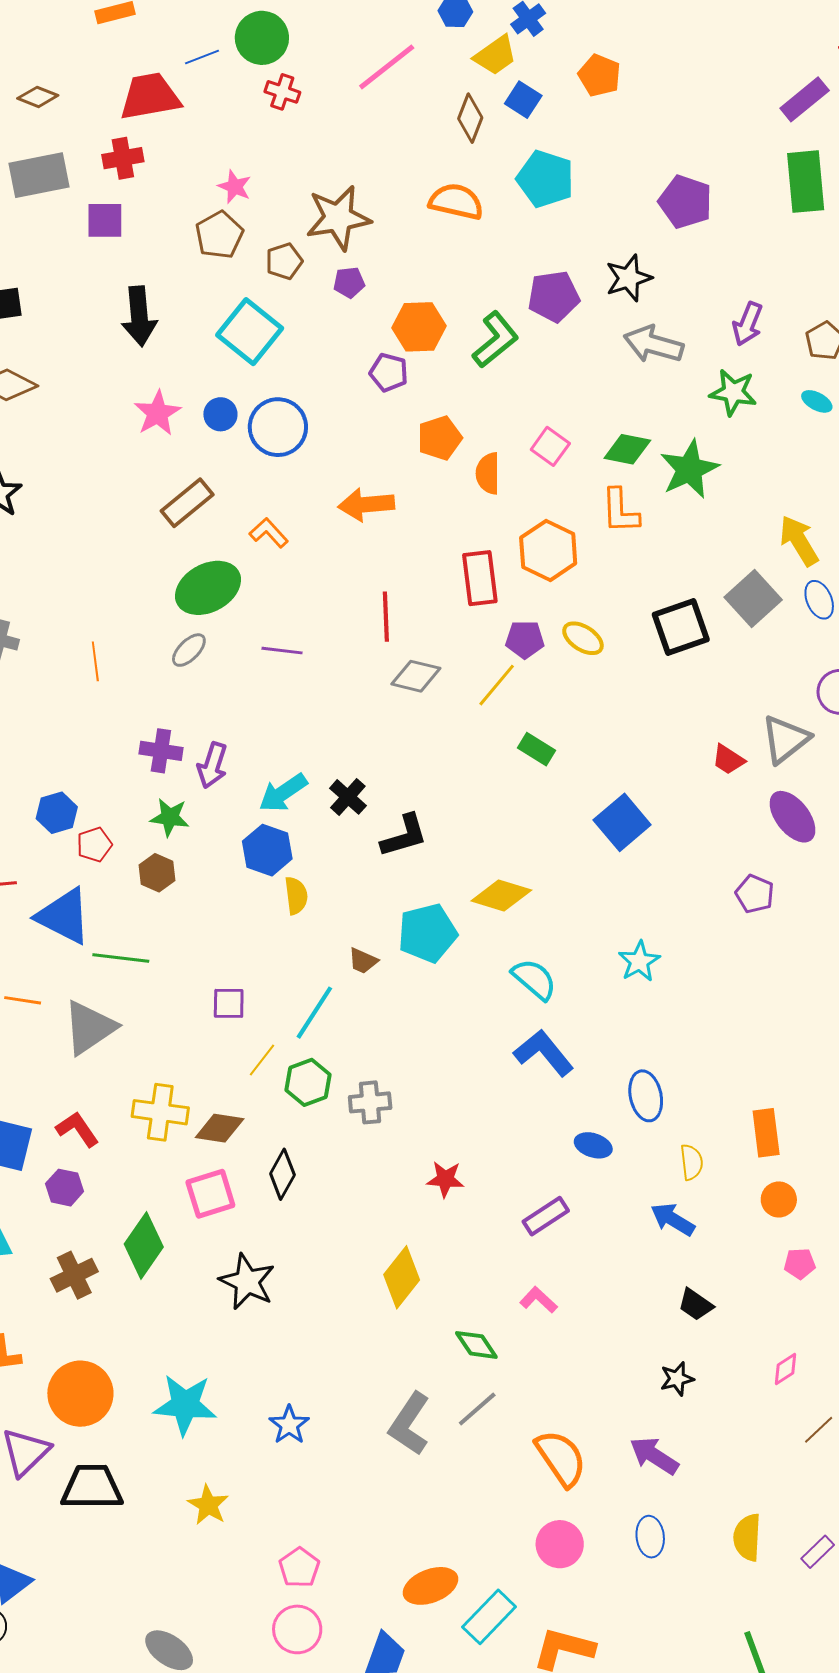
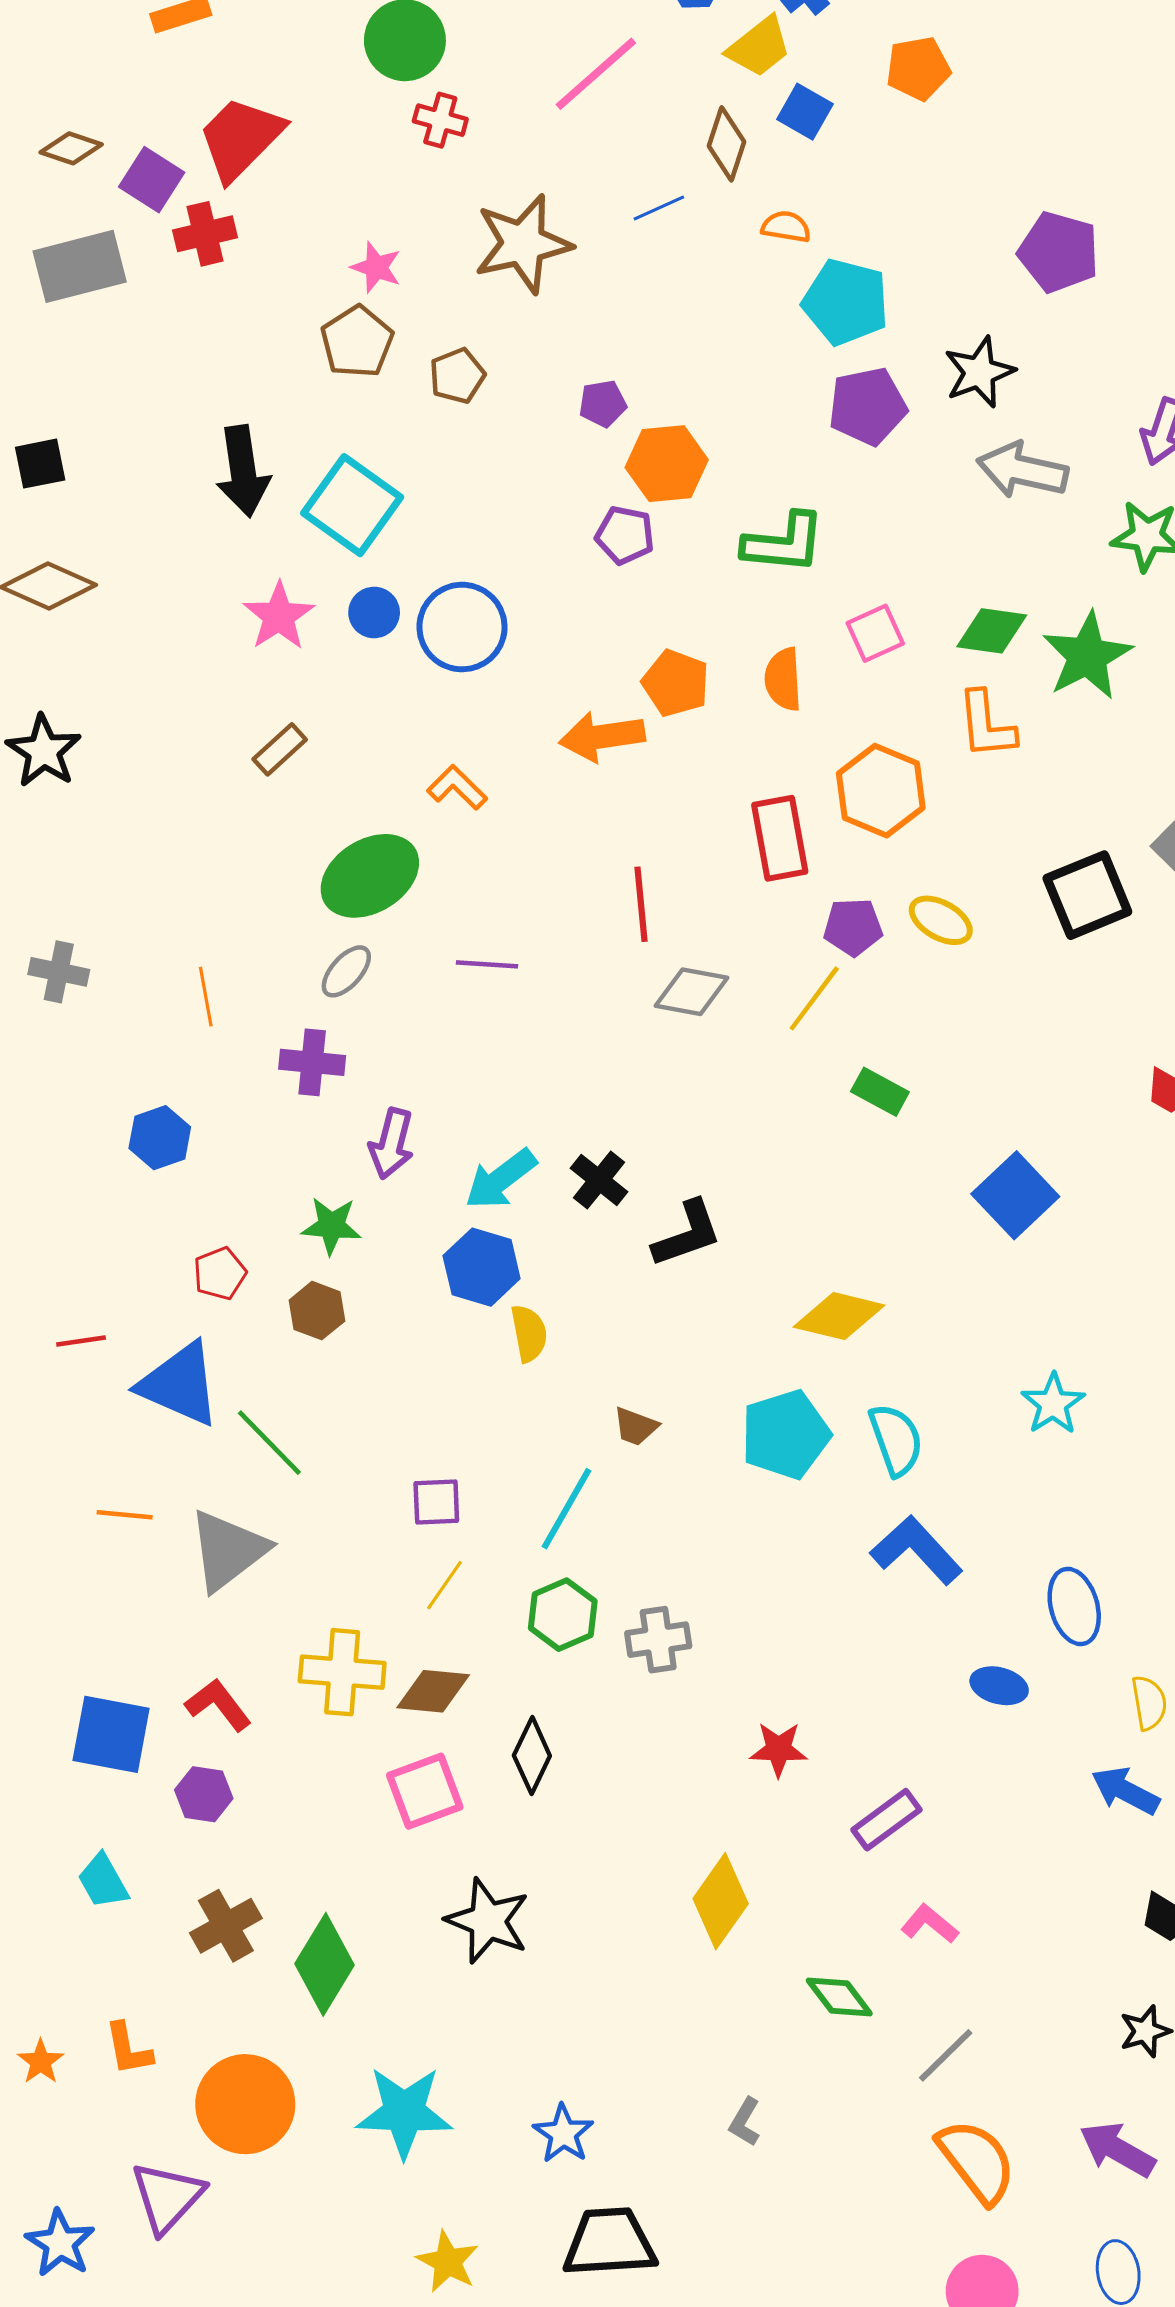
blue line: (202, 57) -> (659, 208), moved
orange pentagon: (599, 75) -> (918, 68), turned -30
red trapezoid: (150, 96) -> (241, 138), turned -32
cyan pentagon: (545, 179) -> (846, 302), moved
orange semicircle: (456, 202) -> (786, 227), moved, size x0.6
brown star: (338, 218) -> (523, 244), moved
purple square: (105, 220) -> (152, 180), moved, turned 36
purple pentagon: (349, 282) -> (603, 404), moved
cyan square: (250, 332) -> (352, 505), moved
green L-shape: (495, 340) -> (784, 543), moved, turned 48
orange pentagon: (440, 438) -> (676, 683), moved, turned -30
pink square: (550, 446) -> (875, 633), turned 33
brown rectangle: (187, 503) -> (280, 749), moved, size x0.7
purple cross: (161, 751) -> (312, 1062), moved
blue hexagon: (57, 813) -> (160, 1138), moved
cyan pentagon: (427, 933) -> (785, 1434), moved
green line: (121, 958) -> (269, 1443), turned 42
cyan semicircle: (534, 979) -> (896, 1440), turned 33
yellow line: (262, 1060) -> (444, 1585), moved
purple rectangle: (546, 1216) -> (886, 1820), moved
green diamond: (144, 1246) -> (325, 1964), moved
gray line: (477, 1409) -> (946, 2055), moved
gray L-shape: (409, 1424) -> (745, 2122), size x0.5
black trapezoid: (92, 1487) -> (609, 2242), moved

